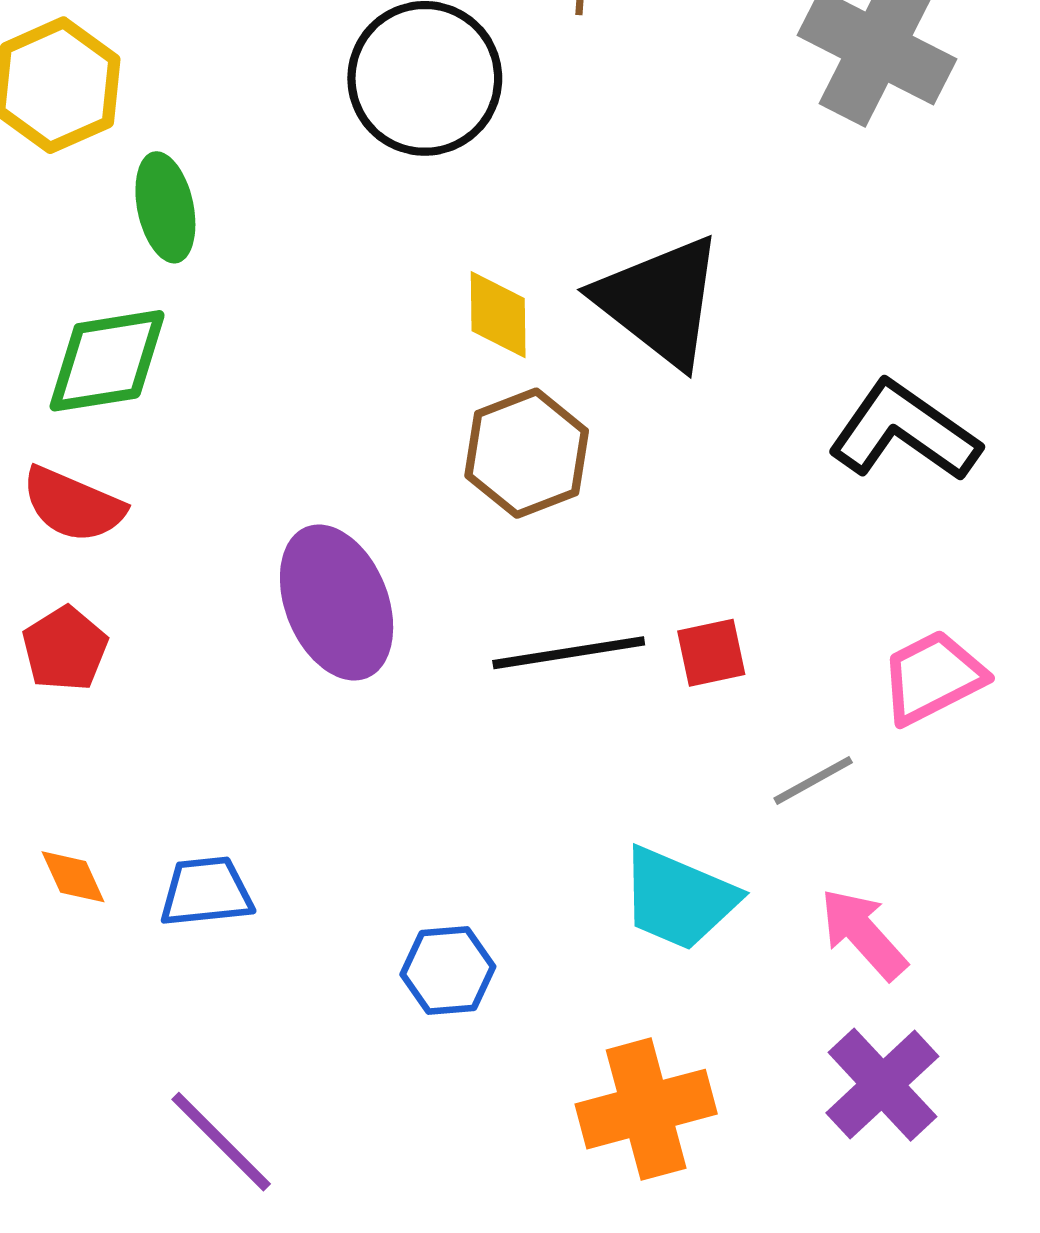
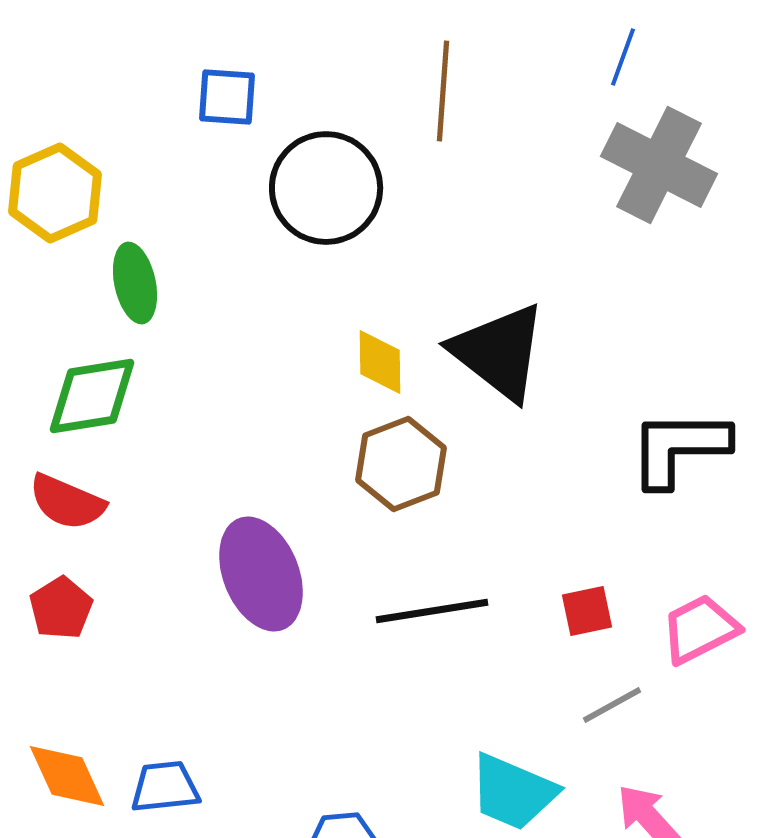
black L-shape: (904, 431) -> (679, 448), turned -35
red square: (711, 653) -> (587, 611), moved
orange diamond: (73, 877) -> (67, 776), size x1.6

